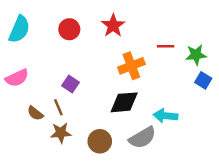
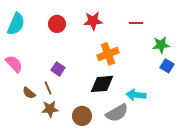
red star: (113, 26) -> (93, 21), turned 30
red line: (166, 46) -> (136, 23), moved
pink semicircle: (17, 78) -> (14, 64), turned -108

